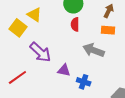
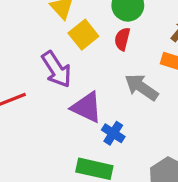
yellow square: (18, 28) -> (83, 35), moved
purple triangle: (64, 70) -> (87, 107), size x1.5

